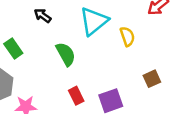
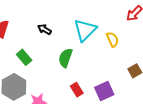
green semicircle: (66, 54) -> (65, 58), turned -126

